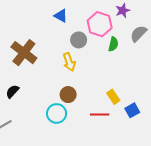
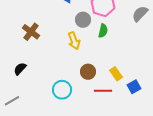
green semicircle: (113, 44) -> (103, 31), moved
brown cross: (24, 53) -> (31, 32), size x0.7
brown circle: (68, 95) -> (88, 72), moved

